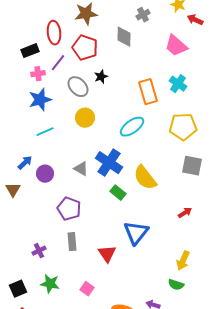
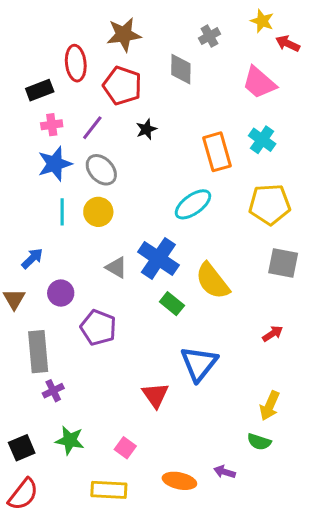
purple line: (58, 63) -> (92, 128), moved
gray ellipse: (78, 87) -> (101, 170), moved
yellow circle: (85, 118) -> (98, 212), moved
cyan line: (45, 132) -> (62, 212), turned -66
purple circle: (45, 174) -> (61, 293), moved
gray rectangle: (72, 242) -> (38, 352), moved, size x1.5

